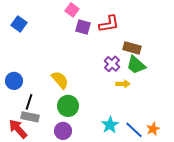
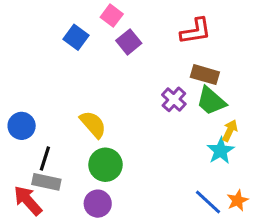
blue square: (19, 24) -> (76, 37), moved
red L-shape: (109, 24) -> (196, 31), moved
purple square: (83, 27) -> (129, 42), turned 35
yellow arrow: (123, 84) -> (230, 131), moved, turned -64
cyan star: (110, 125) -> (220, 151), moved

